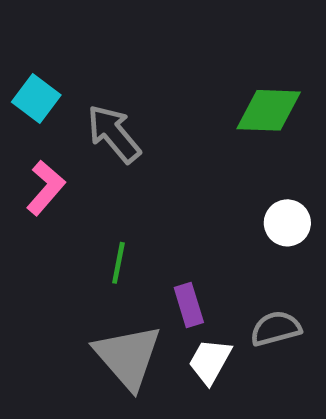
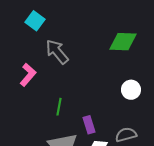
cyan square: (36, 99) -> (35, 21), moved

